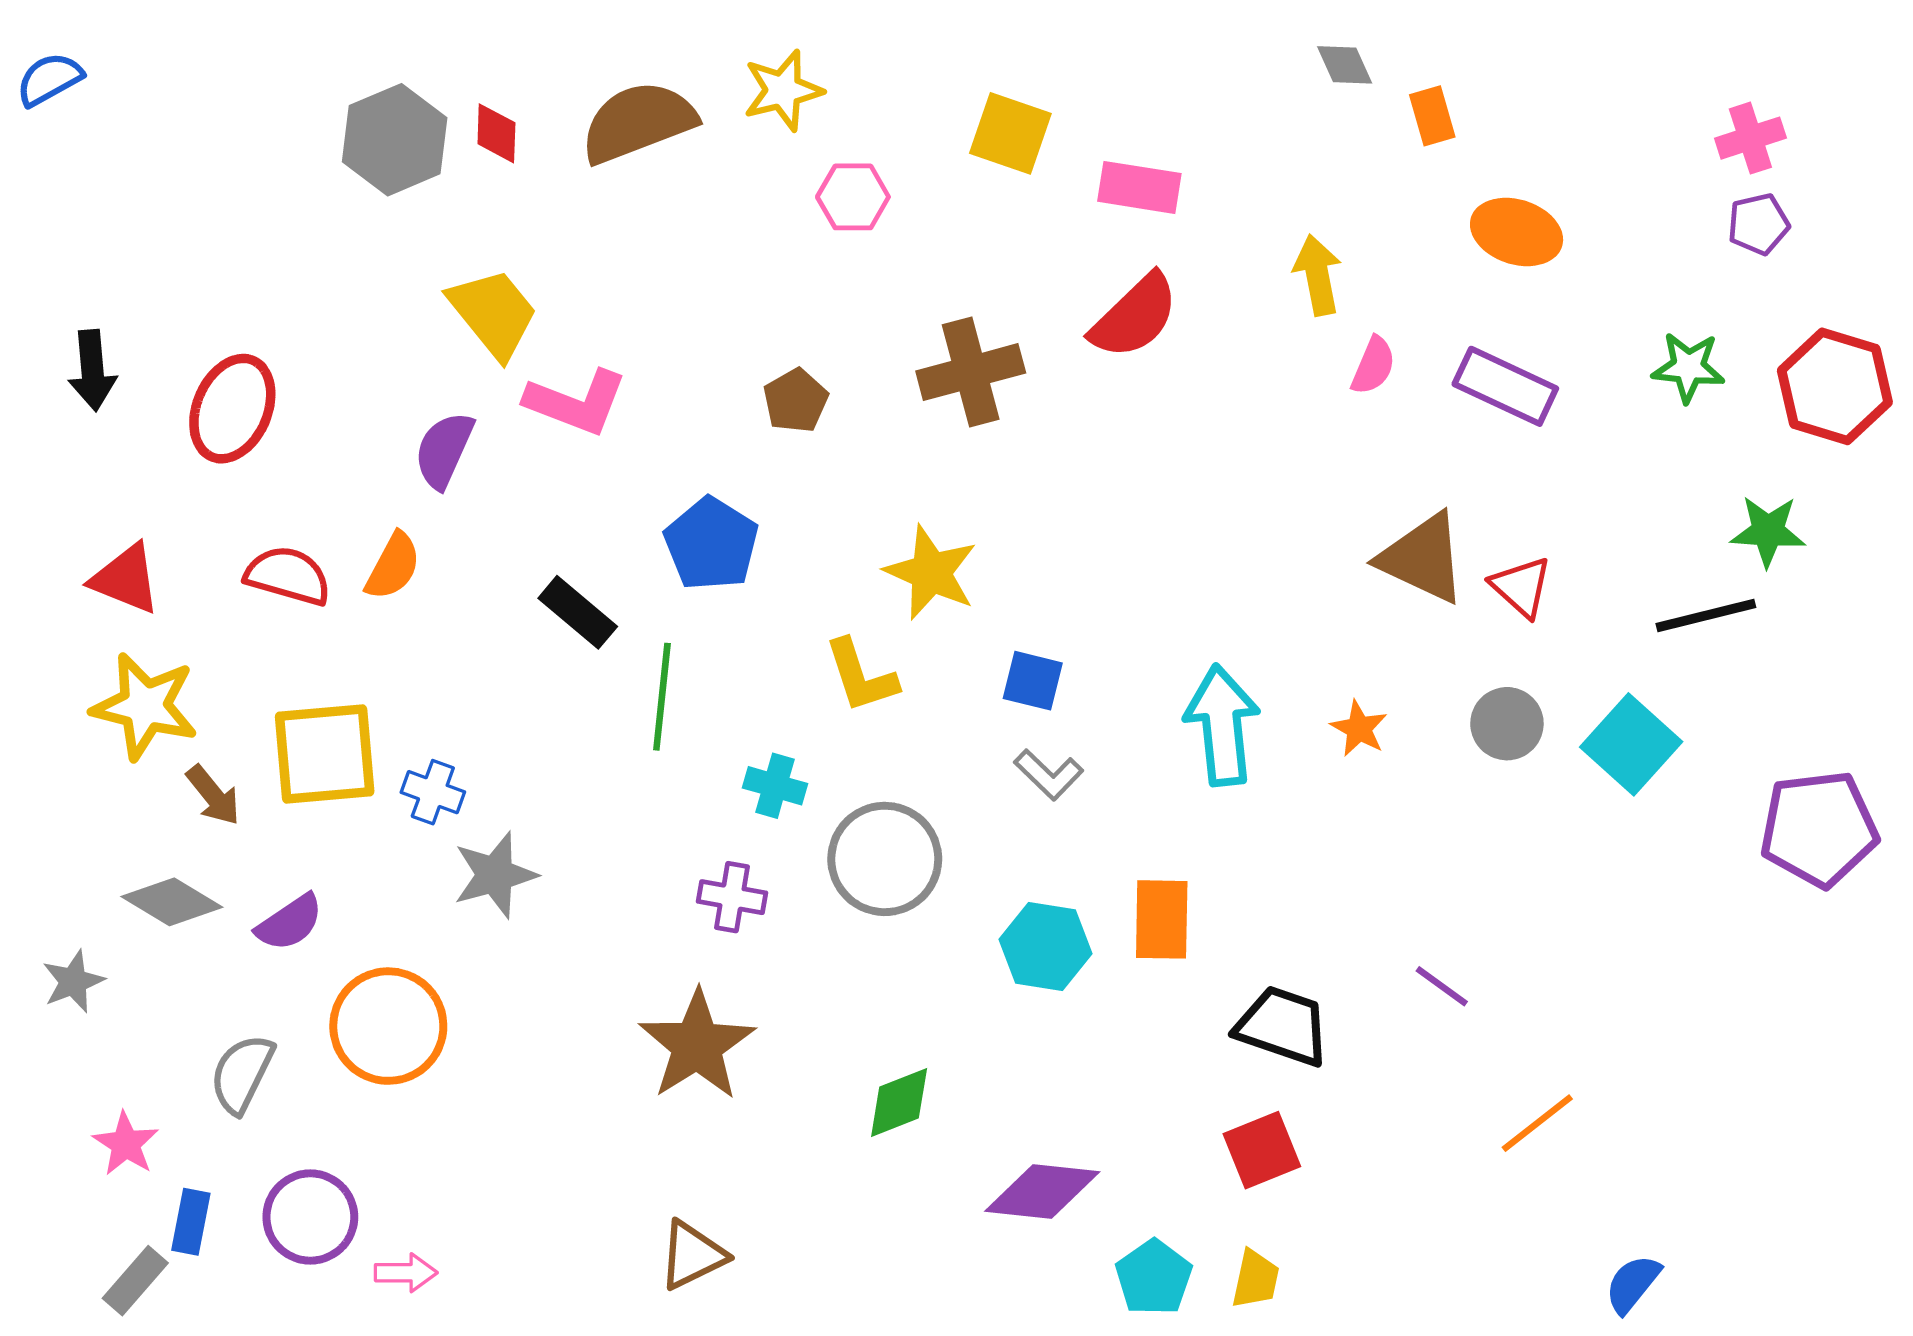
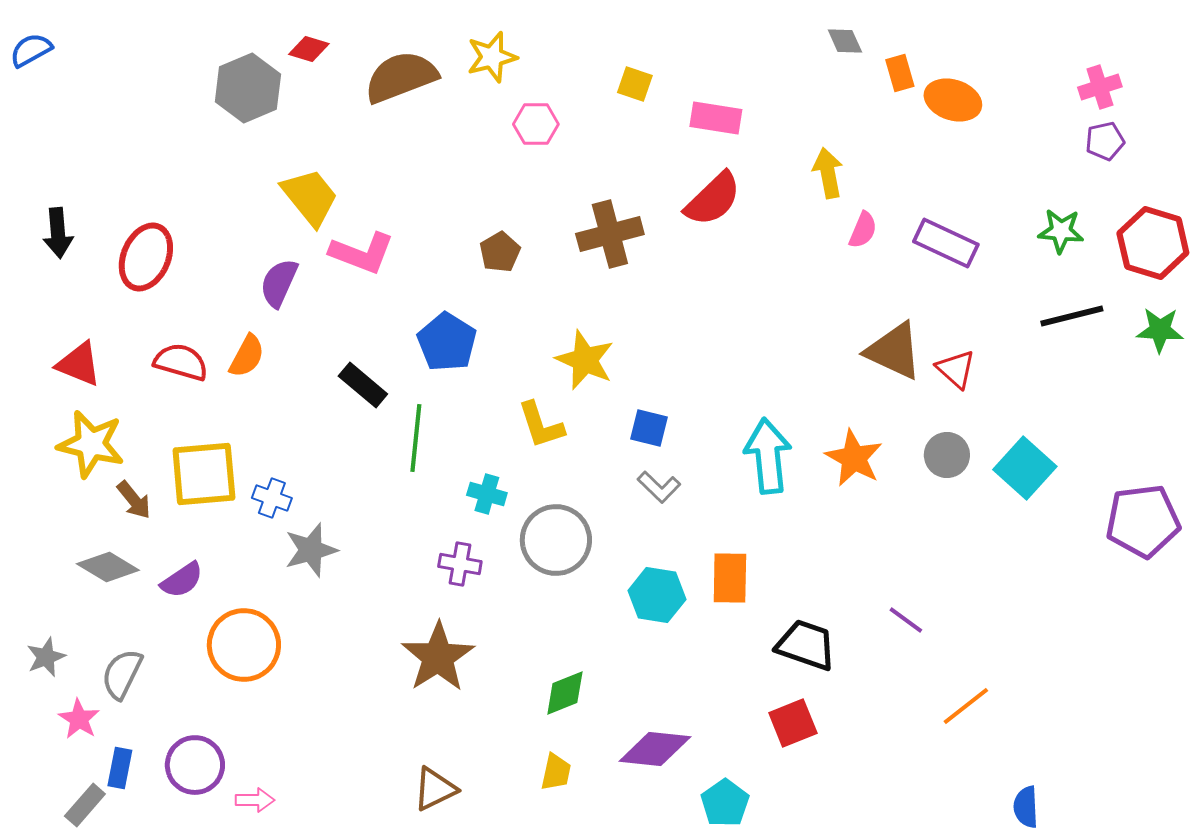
red diamond: (496, 133) -> (309, 49), moved, turned -75
yellow square: (1010, 133) -> (635, 84), size x0.7
orange ellipse: (1517, 232) -> (953, 100), moved
green star: (1768, 531) -> (1160, 330), moved
black line: (1706, 615) -> (1072, 316), moved
orange star: (1359, 728) -> (854, 458), size x1.6
gray star: (73, 981) -> (46, 657), moved
gray semicircle: (242, 1074) -> (122, 674), moved
yellow trapezoid: (1256, 1279) -> (556, 772), moved
blue semicircle: (1633, 1284) -> (1026, 807), turned -42

